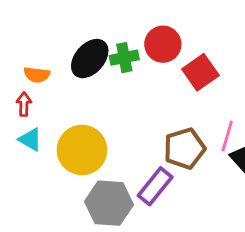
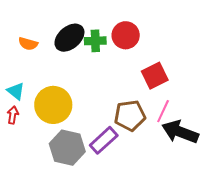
red square: (200, 72) -> (155, 76), moved
red arrow: (24, 104) -> (13, 115), moved

